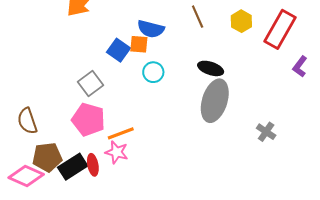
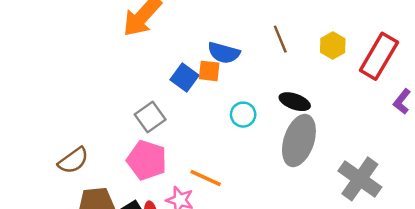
cyan circle: (153, 72) -> (243, 115), moved
brown semicircle: (27, 121) -> (73, 161), turned -108
gray cross: (266, 132) -> (360, 179), size x1.8
orange line: (121, 133) -> (206, 178), moved, turned 44

